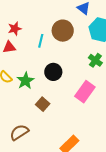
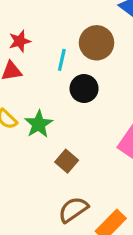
black circle: (53, 72) -> (84, 89), moved
brown semicircle: (19, 132) -> (73, 210), moved

